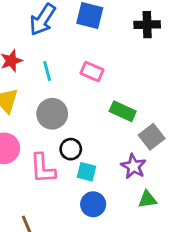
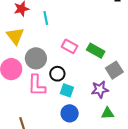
pink rectangle: (92, 72) -> (70, 46), moved
gray circle: (52, 114) -> (36, 58), moved
purple star: (133, 166) -> (100, 89), turned 30

